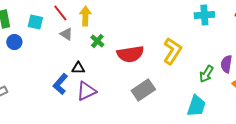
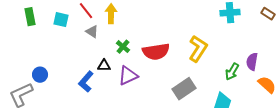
green cross: (97, 41) -> (123, 47), moved
blue circle: (14, 42) -> (40, 75), moved
gray rectangle: (143, 90) -> (184, 89), moved
purple triangle: (86, 91) -> (128, 76), moved

